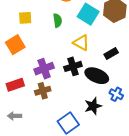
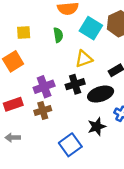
yellow triangle: (81, 43) -> (84, 59), turned -48
black ellipse: (97, 76) -> (101, 94), turned -40

